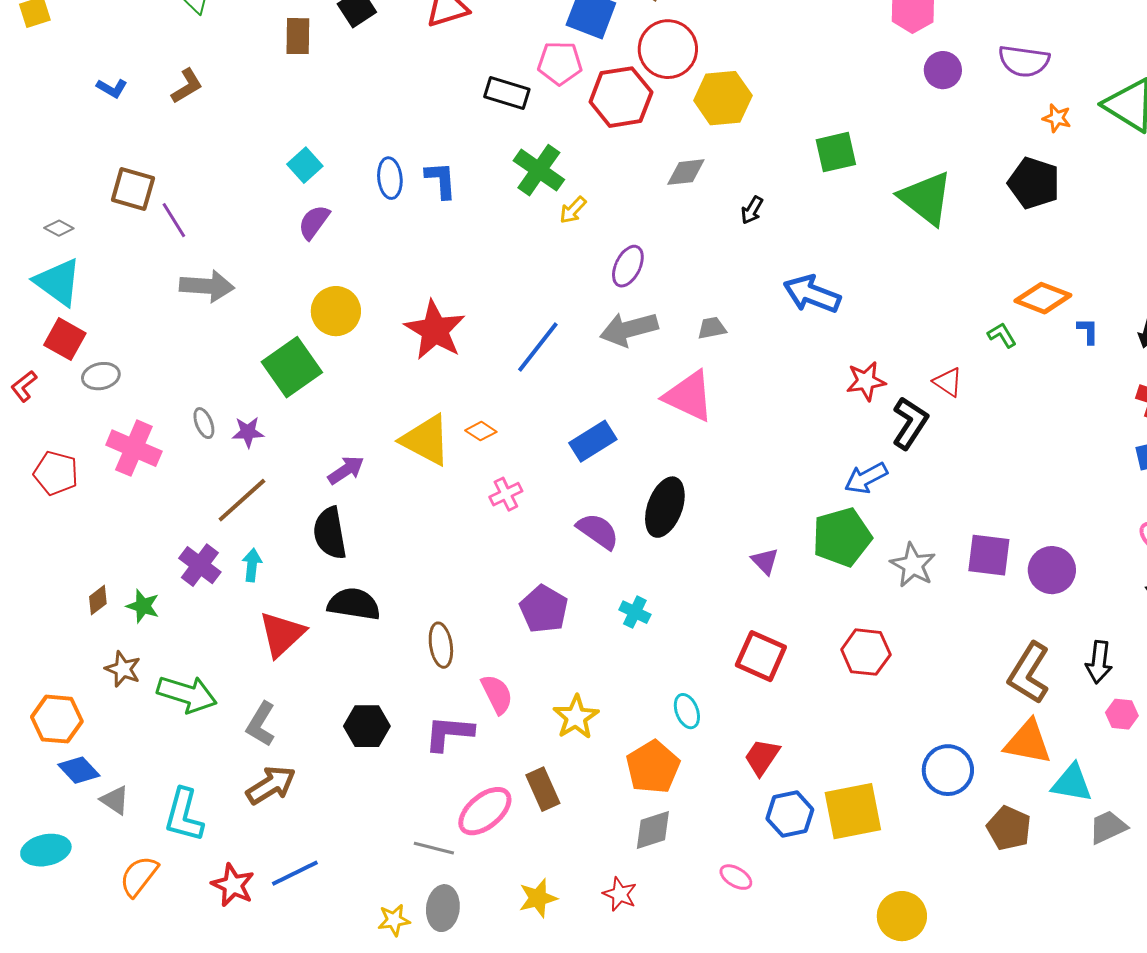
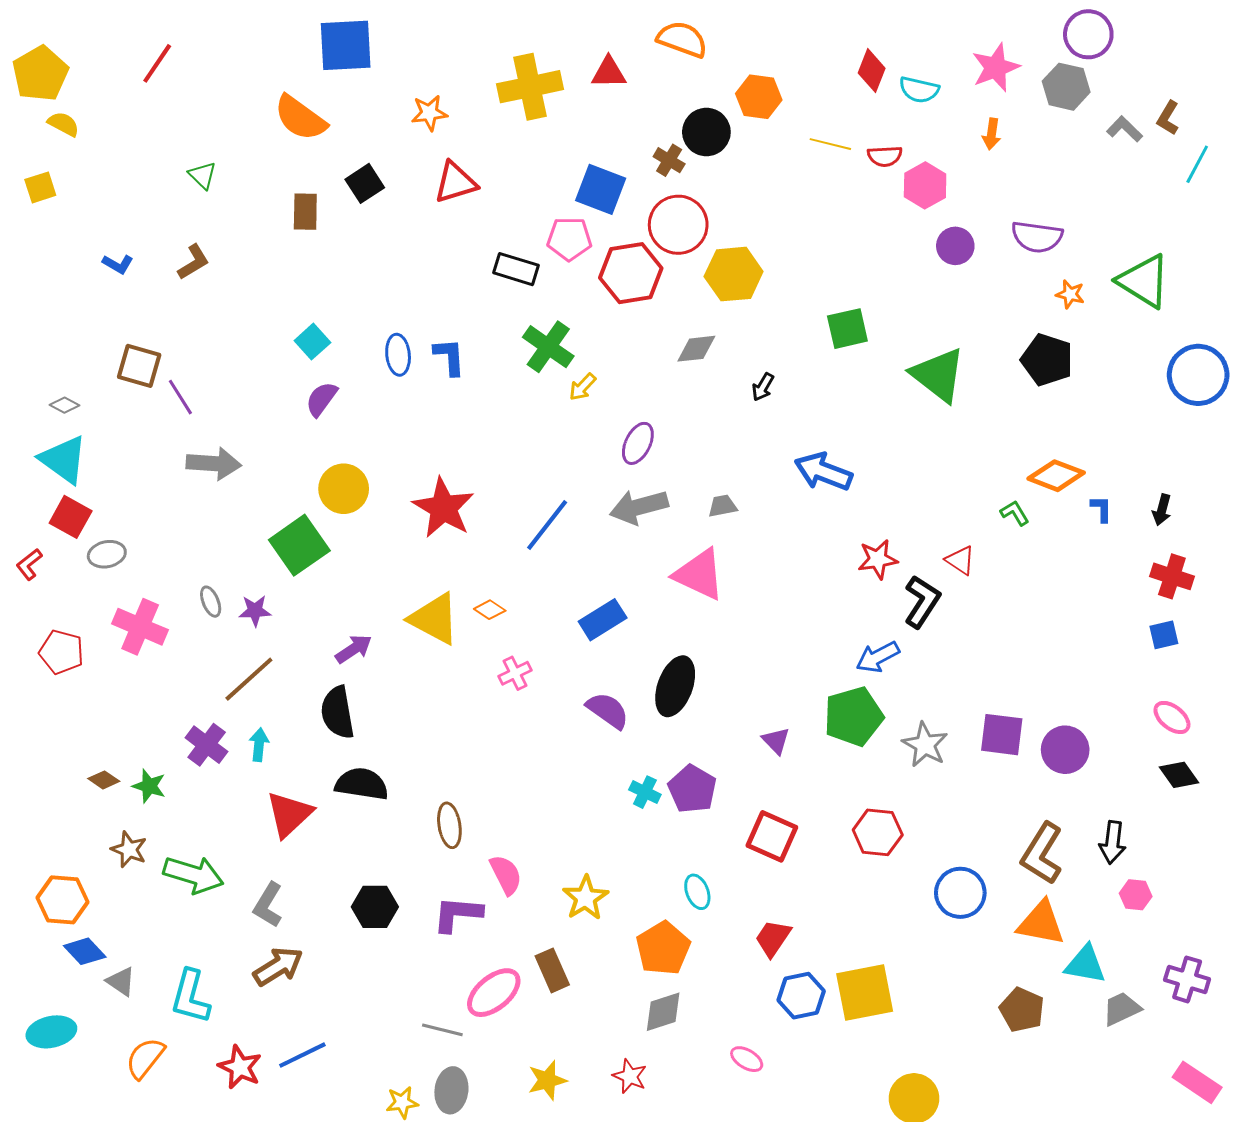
brown diamond: (98, 600) -> (104, 780), turned 72
purple pentagon: (544, 609) -> (692, 789), moved
blue circle: (948, 770) -> (960, 893), moved

